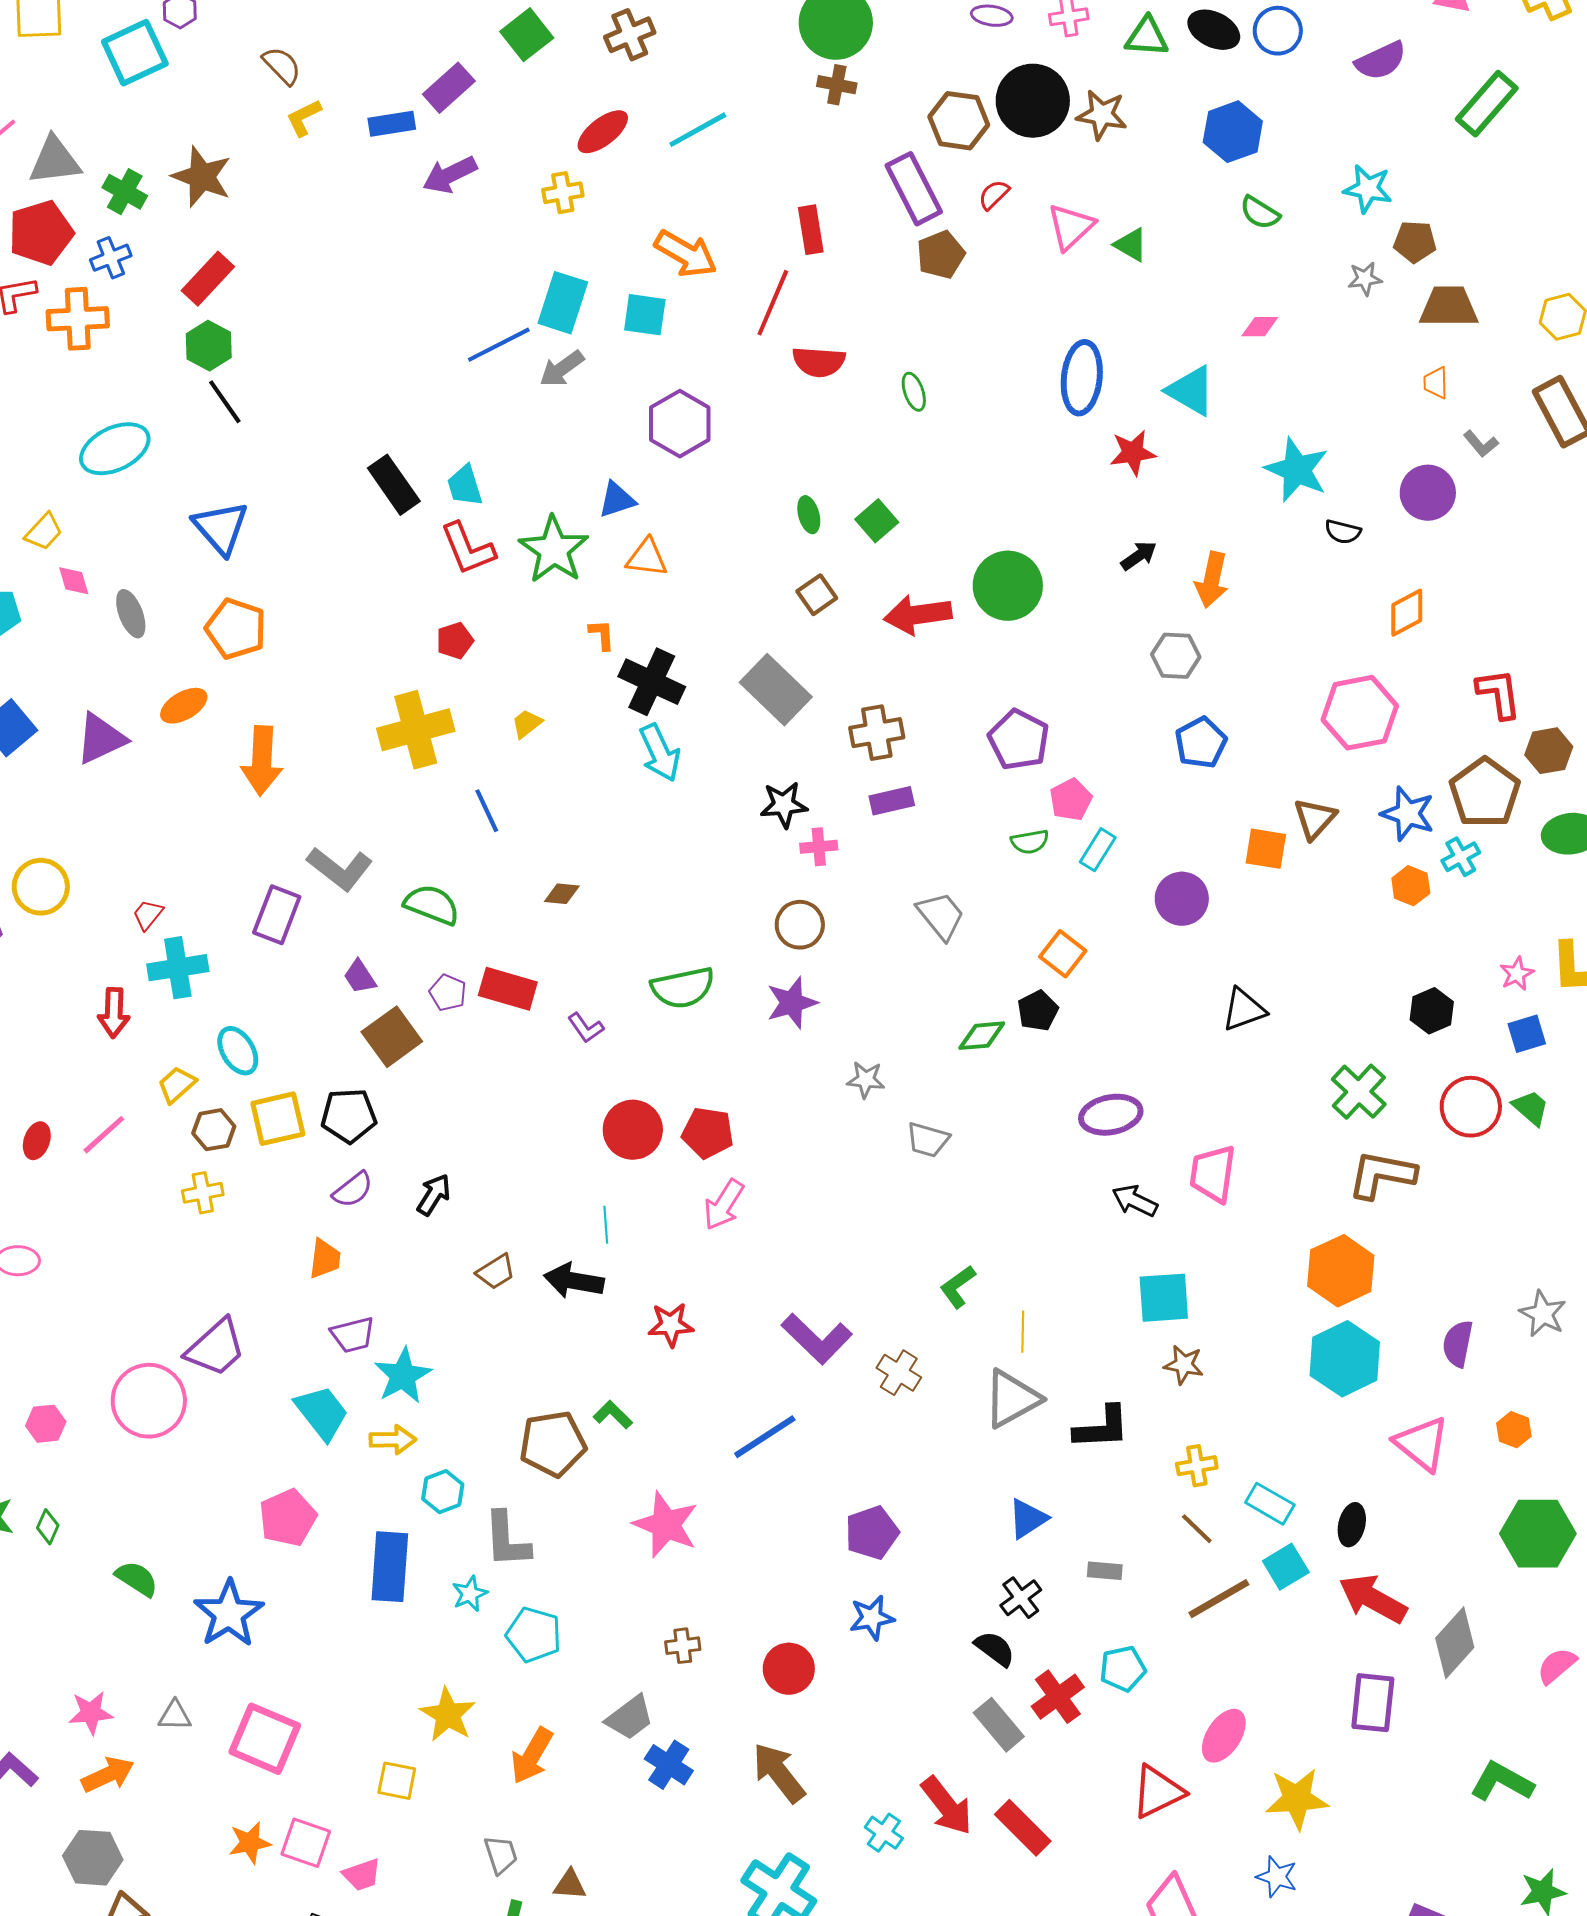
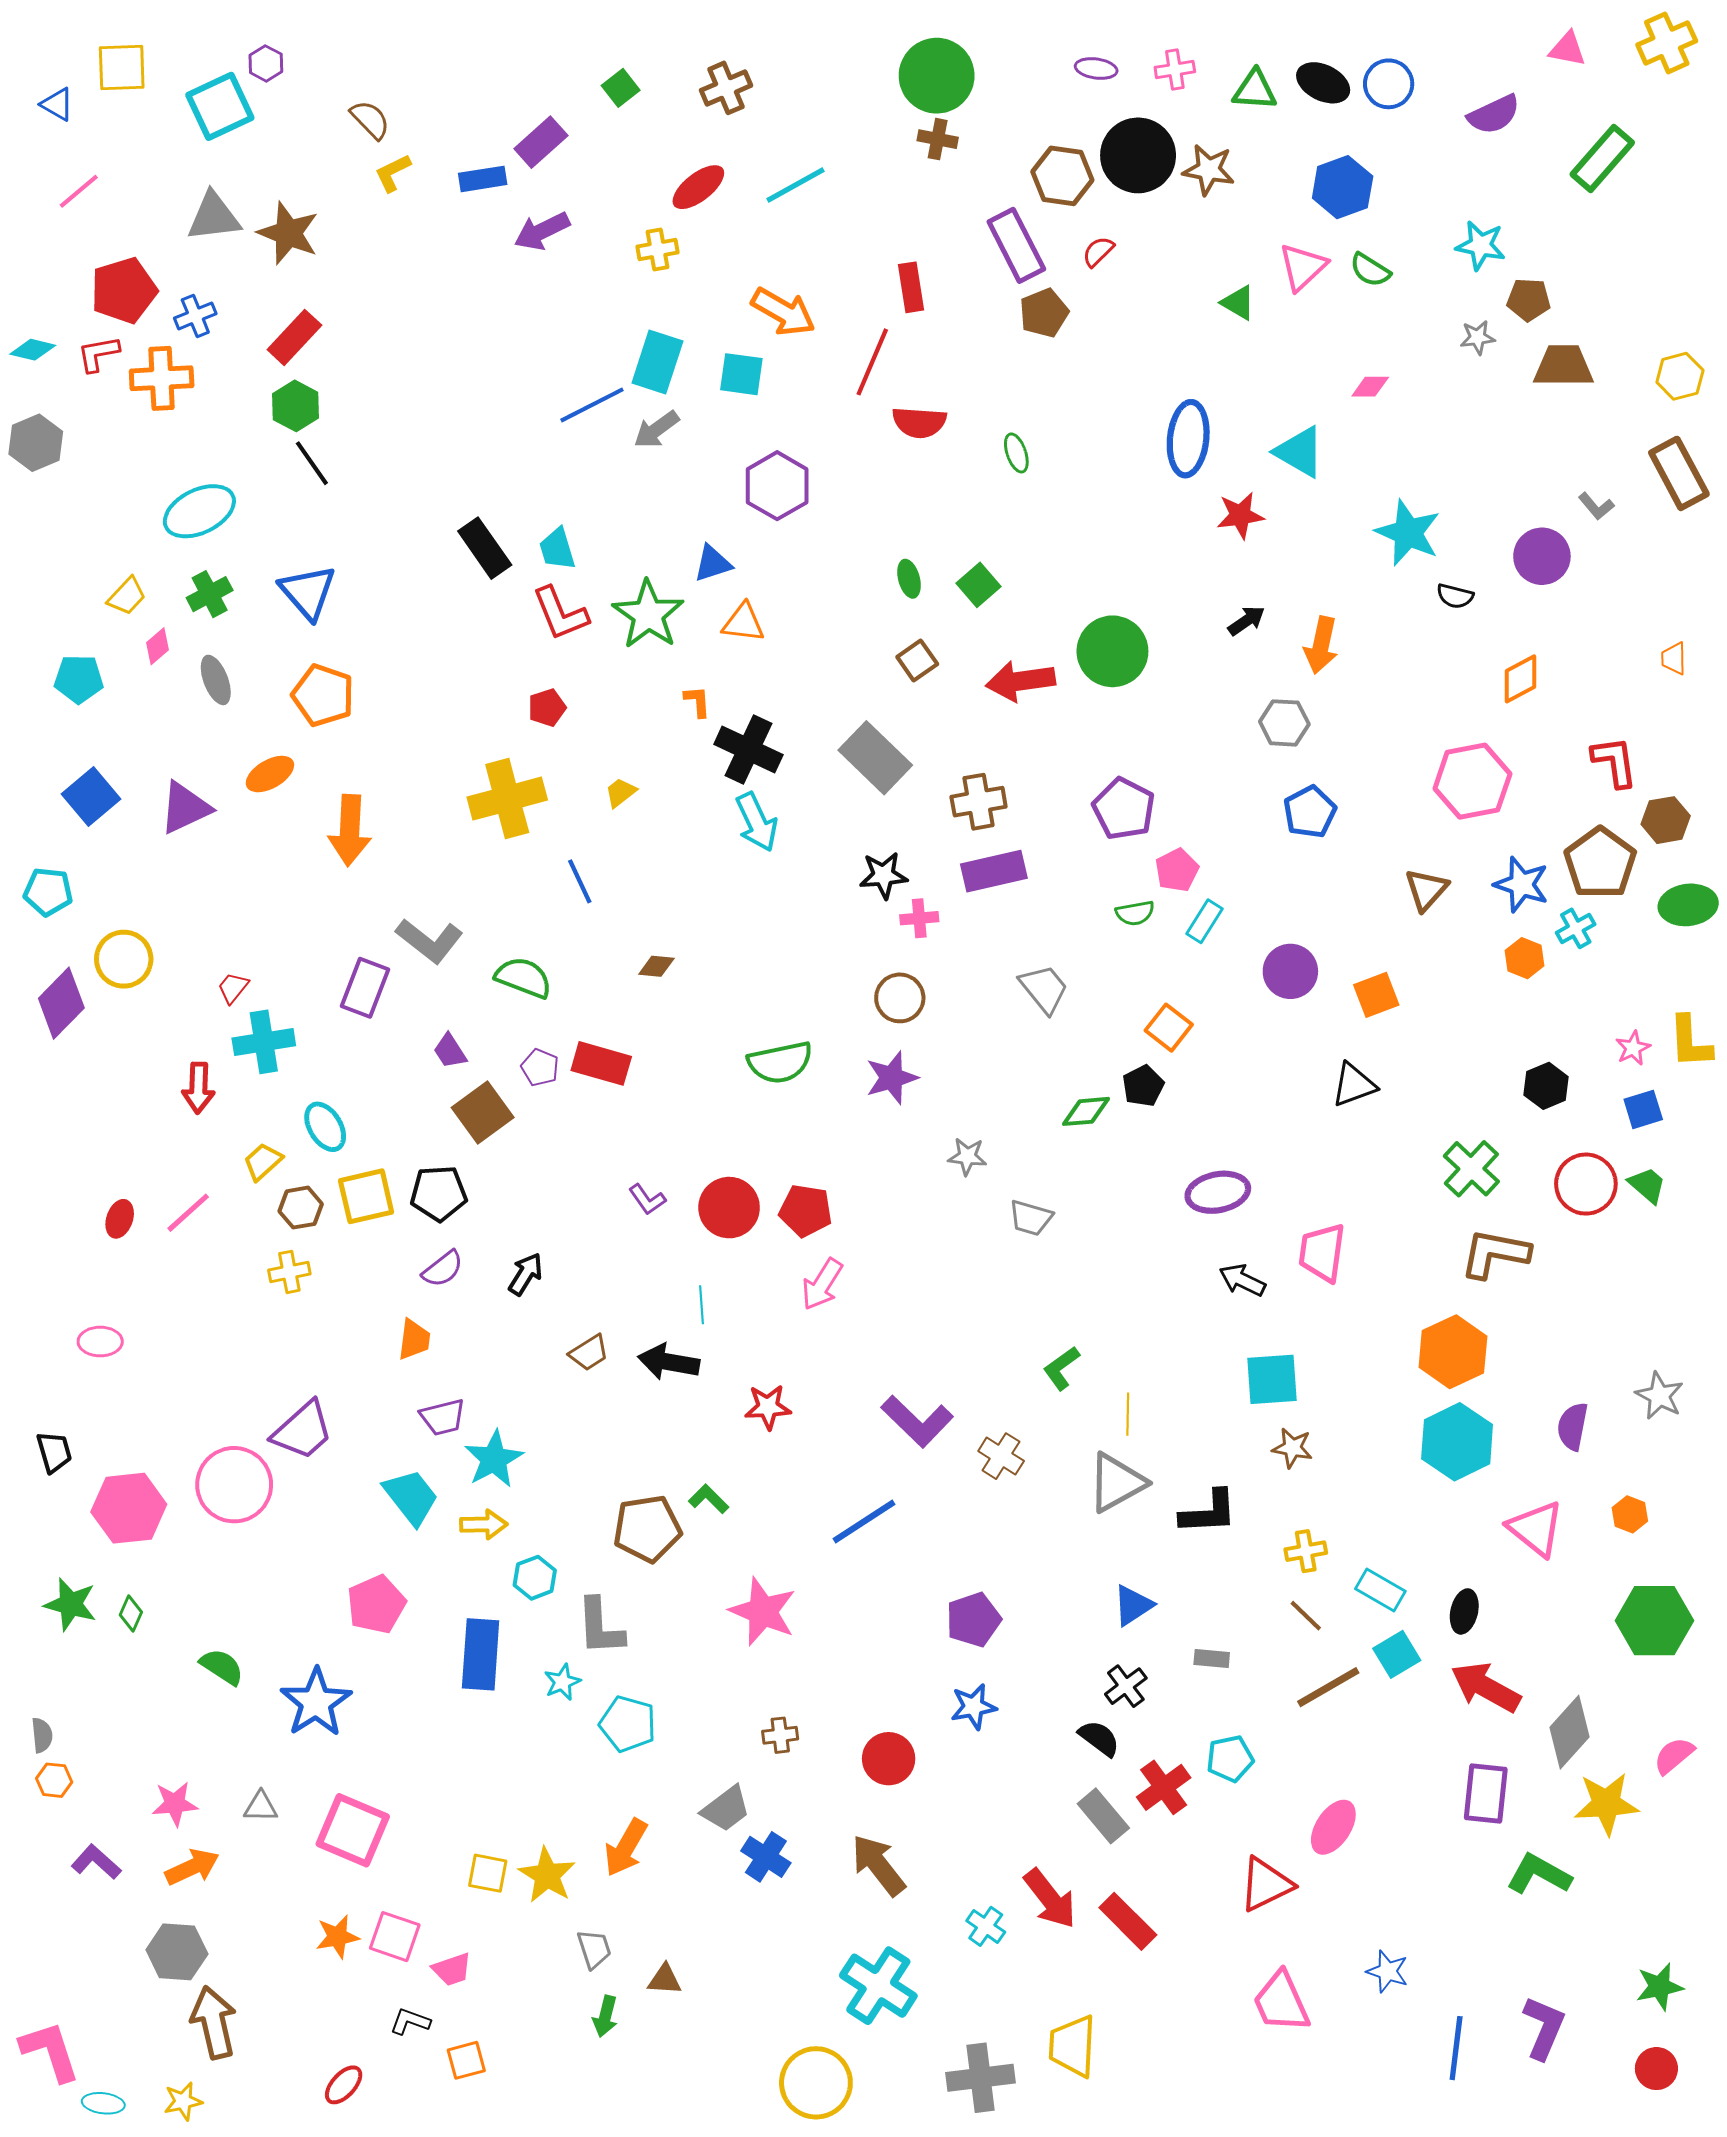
green square: (527, 35) -> (621, 88), size x0.7
gray triangle: (55, 161) -> (214, 217), moved
green cross: (125, 192) -> (210, 594), moved, turned 33
pink triangle: (1071, 227) -> (1303, 267), moved
orange trapezoid: (1436, 383) -> (1674, 658), moved
pink diamond: (74, 581) -> (157, 646), turned 66
purple rectangle: (892, 801) -> (994, 871), size x1.4
orange square: (1266, 849) -> (1376, 995), moved, turned -30
purple L-shape: (586, 1028) -> (647, 1199), moved
pink hexagon: (46, 1424) -> (129, 1508), size x1.8
yellow star: (448, 1715) -> (547, 1875), moved
green L-shape: (1502, 1782) -> (1539, 1874), moved
yellow star: (1297, 1799) -> (1606, 1804), moved

